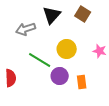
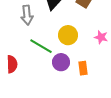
gray arrow: (26, 29) -> (27, 15), turned -78

